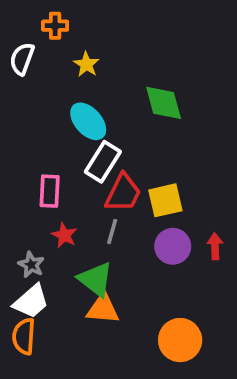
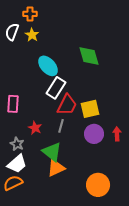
yellow star: (86, 64) -> (32, 35), moved
pink rectangle: (50, 191) -> (13, 104), moved
orange triangle: (103, 309) -> (56, 168), turned -30
orange semicircle: (24, 336) -> (13, 183), turned 60

